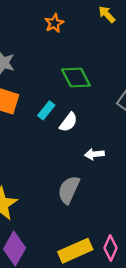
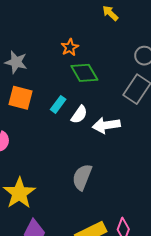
orange star: (54, 23) -> (70, 47), moved
white arrow: (94, 154) -> (106, 125), moved, size x1.5

